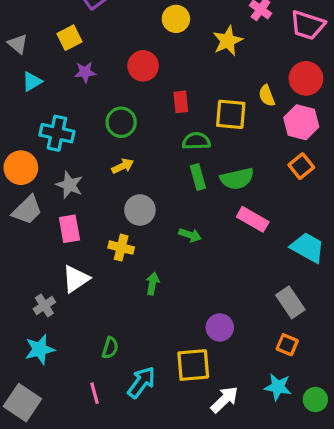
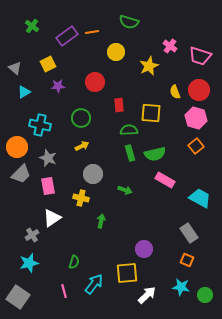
yellow semicircle: (267, 96) -> (175, 92), moved

